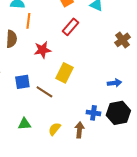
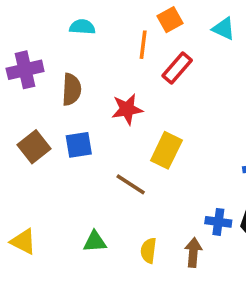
orange line: (28, 21) -> (143, 45), moved
blue square: (22, 82) -> (79, 145), moved
yellow semicircle: (54, 129) -> (149, 251), turned -32

